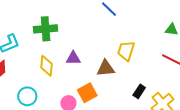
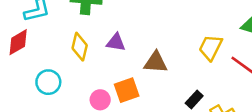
yellow trapezoid: (126, 51) -> (211, 47), moved

